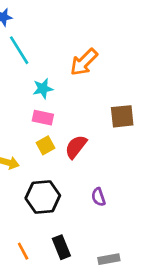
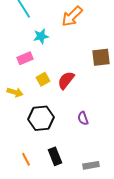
pink rectangle: (43, 118) -> (25, 58), moved, turned -35

